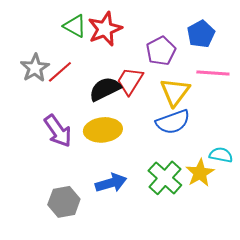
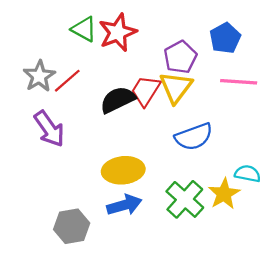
yellow triangle: (175, 92) -> (176, 87), moved
yellow ellipse: (103, 130) -> (123, 170), moved
purple arrow: (58, 131) -> (49, 129), moved

